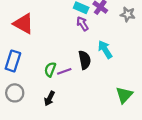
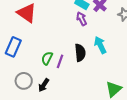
purple line: (64, 71) -> (60, 61), turned -56
gray circle: (15, 93) -> (24, 81), moved

